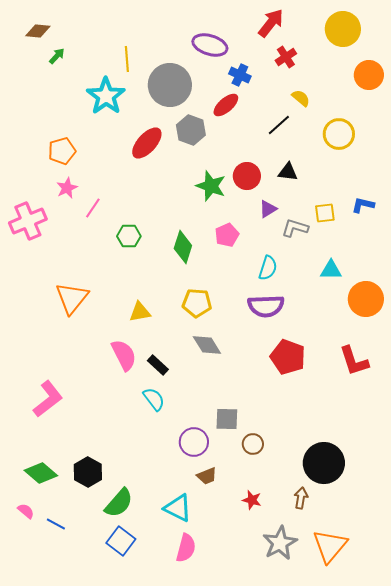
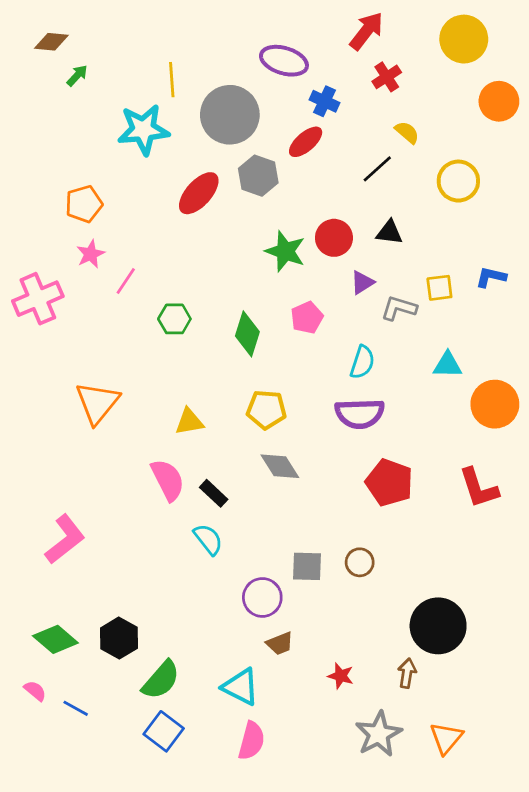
cyan star: (106, 96) -> (143, 130), turned 30
brown circle: (253, 444) -> (360, 562), moved
orange triangle: (330, 546) -> (446, 738), size x0.7

